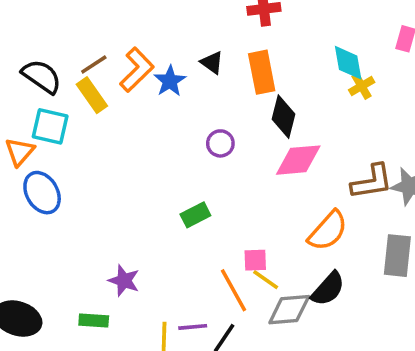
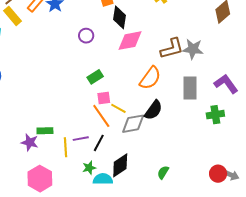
green rectangle: (195, 215) -> (95, 77), moved
pink square: (255, 260) -> (104, 98), moved
purple star: (124, 281) -> (30, 142), moved
green rectangle: (94, 320) -> (45, 131), moved

